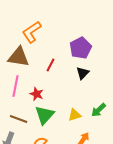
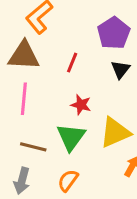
red star: (37, 94) -> (81, 105), moved
yellow triangle: (75, 115) -> (115, 132), size x1.6

